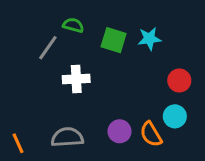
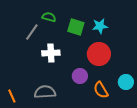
red circle: (179, 80) -> (99, 54), moved, size x1.5
cyan circle: (175, 116) -> (126, 82), moved
purple circle: (120, 131) -> (80, 76), moved

